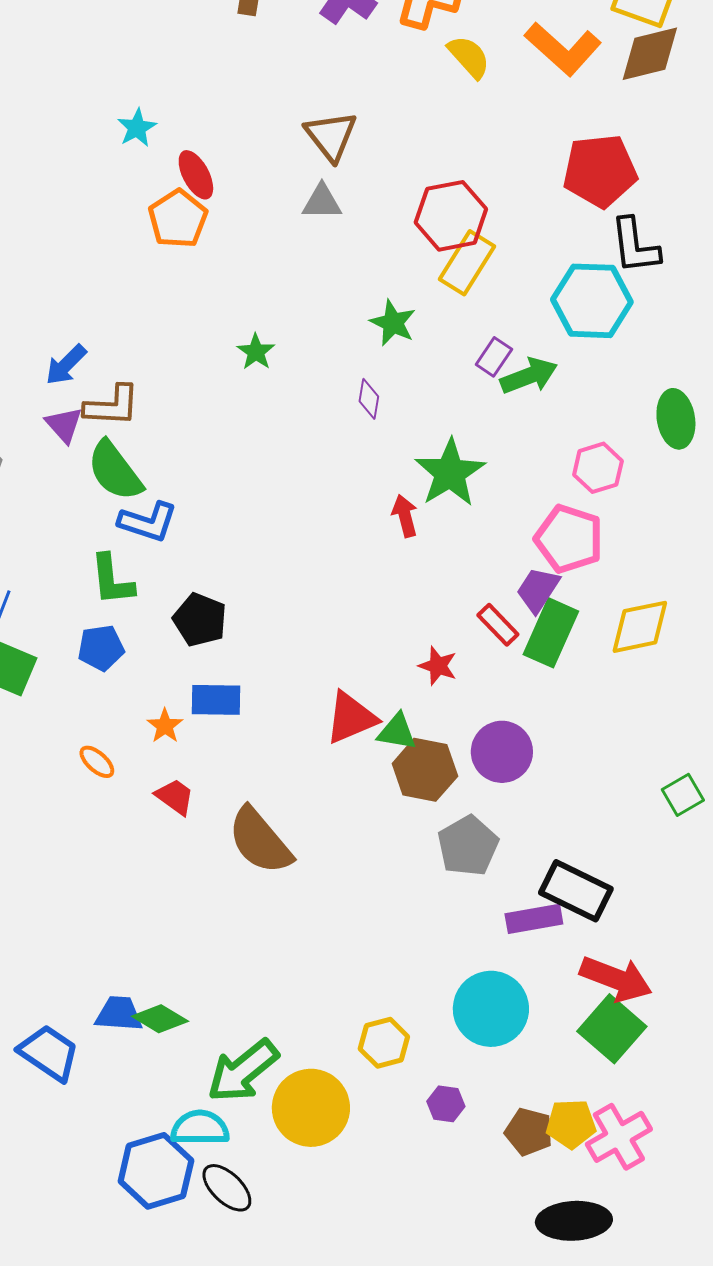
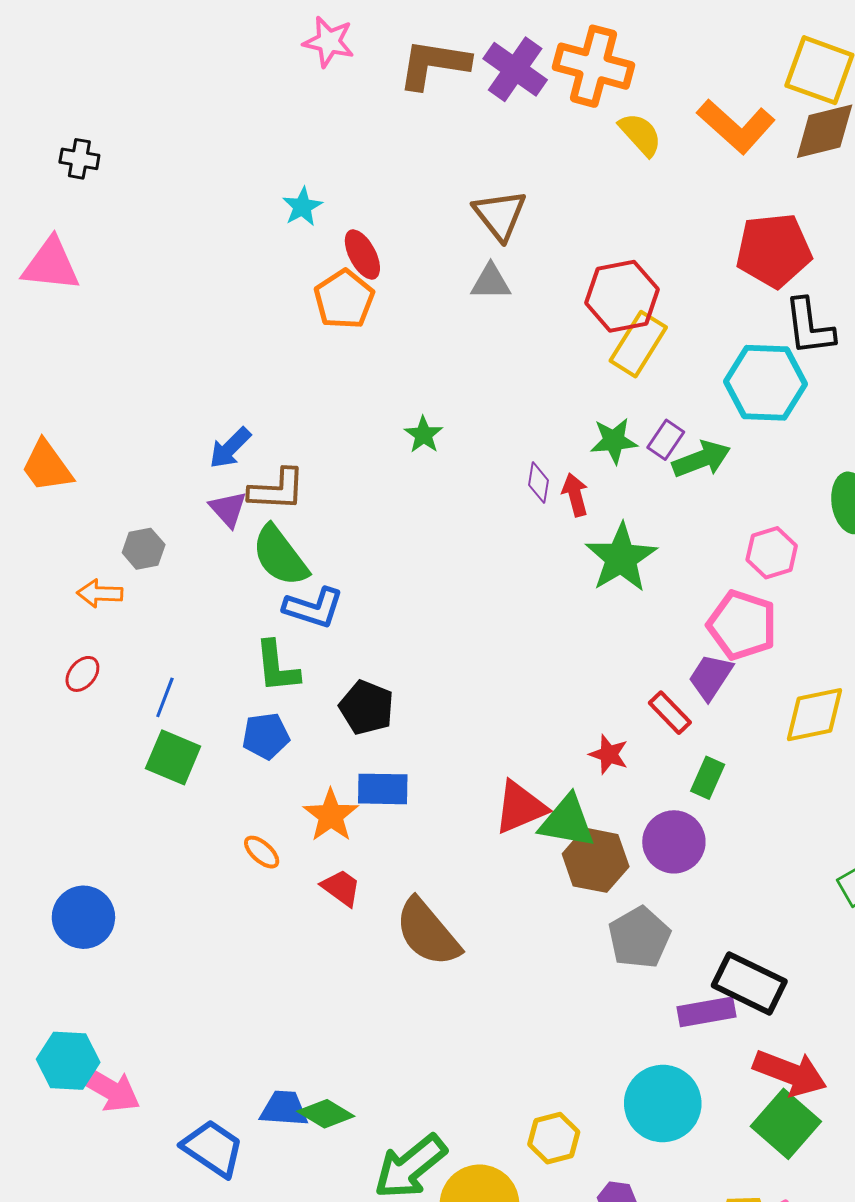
green star: (393, 323) -> (614, 441), moved, turned -30
red arrow: (405, 516) -> (575, 495), moved
green rectangle: (551, 633) -> (708, 778), moved, size x0.6
orange star: (165, 726) -> (331, 815), size x1.5
green triangle: (397, 732) -> (567, 822), size x1.4

